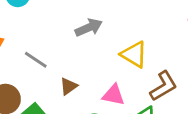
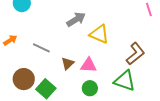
yellow triangle: (134, 54) -> (99, 34), moved
pink triangle: (113, 95) -> (89, 65), moved

